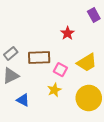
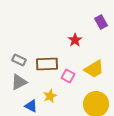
gray rectangle: (11, 53) -> (19, 60), turned 64
yellow star: (54, 90) -> (50, 96), moved

